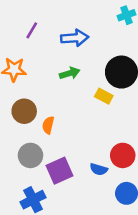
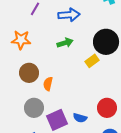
yellow rectangle: (104, 96) -> (92, 61), turned -64
blue semicircle: (99, 169) -> (80, 118), moved

